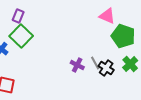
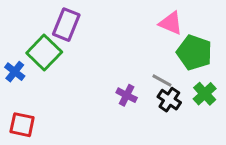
purple rectangle: (18, 16) -> (66, 25), moved, size x1.5
gray line: (95, 63) -> (162, 80), moved, turned -32

